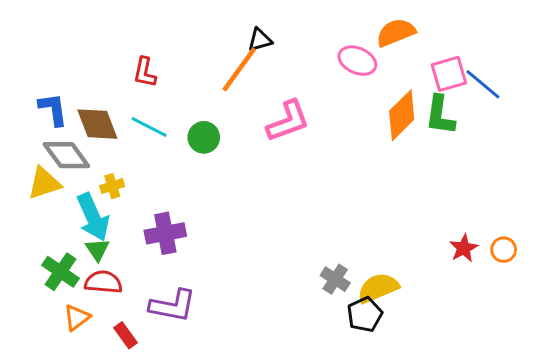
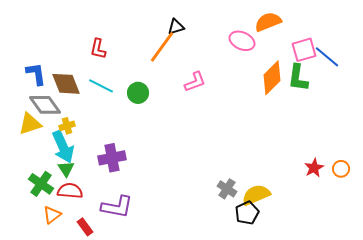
pink L-shape: (288, 121) -> (195, 82), size x0.7
yellow cross: (112, 186) -> (67, 126), moved

